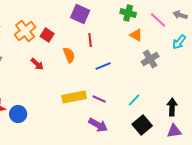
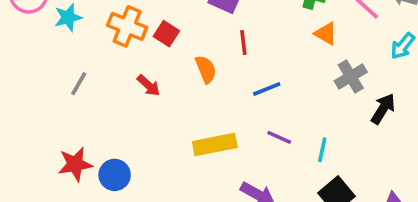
orange cross: (25, 31) -> (127, 26), turned -30
purple line: (99, 99) -> (279, 137), moved
cyan line: (134, 100) -> (322, 150), turned -32
black arrow: (172, 107) -> (383, 109), moved, turned 30

